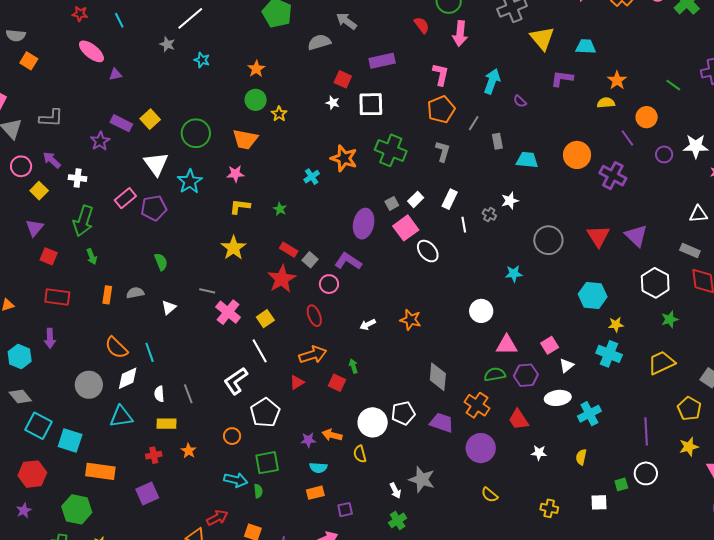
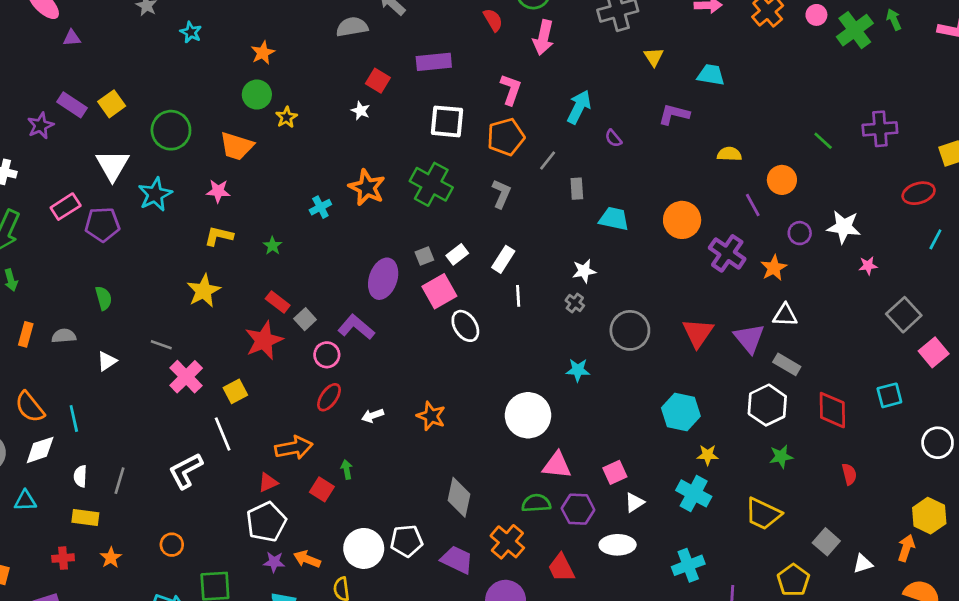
yellow triangle: (542, 38) -> (654, 57), size x0.6
orange star: (617, 80) -> (774, 268), moved
white square: (371, 104) -> (447, 121), moved
white triangle: (698, 214) -> (785, 315), moved
gray cross: (489, 215) -> (575, 303), moved
gray rectangle: (690, 251) -> (787, 364), moved
white circle: (481, 311) -> (528, 415), size x1.4
red ellipse: (314, 316) -> (329, 397), moved, turned 50
yellow trapezoid: (661, 363) -> (763, 514), turned -136
gray line: (188, 394) -> (119, 481), turned 30
white pentagon: (265, 413) -> (266, 522), moved
cyan cross: (589, 414) -> (688, 565), moved
cyan triangle: (121, 416) -> (25, 501), size x0.7

